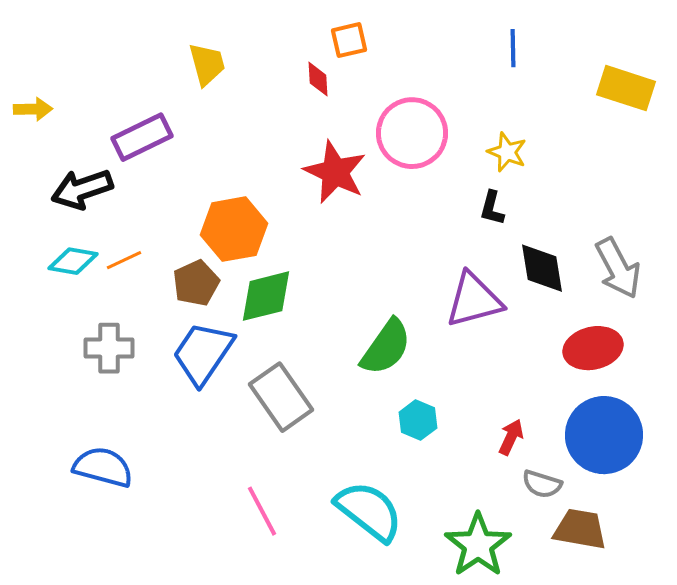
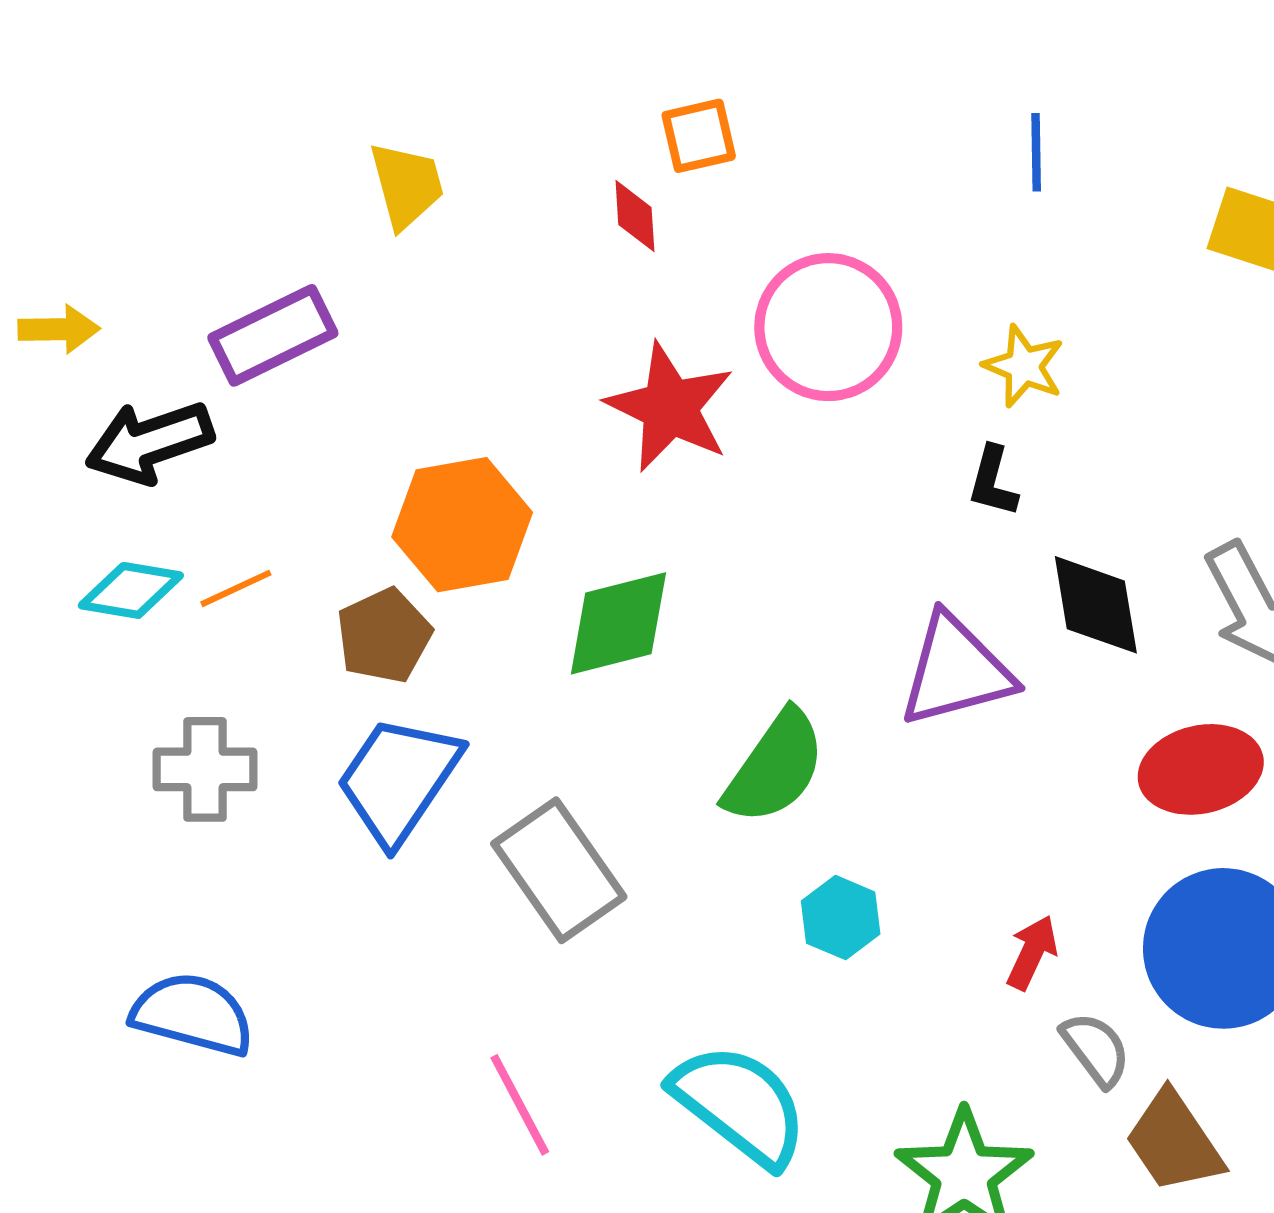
yellow arrow: (33, 109) -> (59, 329), moved
green diamond: (266, 296) -> (618, 623), moved
gray semicircle: (542, 484) -> (1096, 1049), turned -144
brown trapezoid: (580, 529) -> (1174, 1142), turned -134

